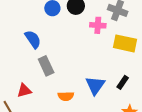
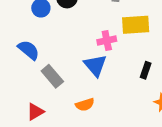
pink cross: (98, 25) -> (107, 40), moved
blue triangle: (95, 85) -> (95, 65), moved

